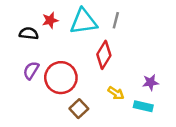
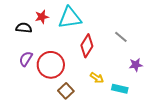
gray line: (116, 20) -> (121, 37), moved, turned -64
purple star: (150, 82) -> (136, 65), moved

